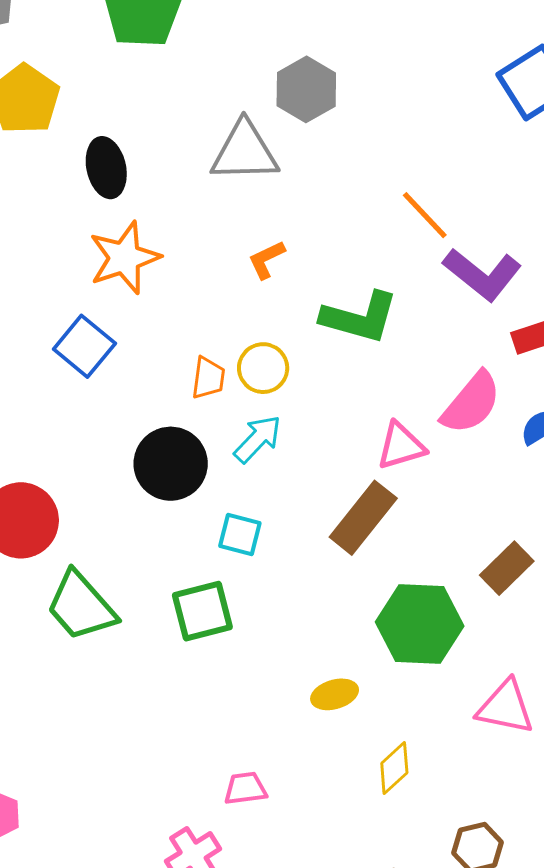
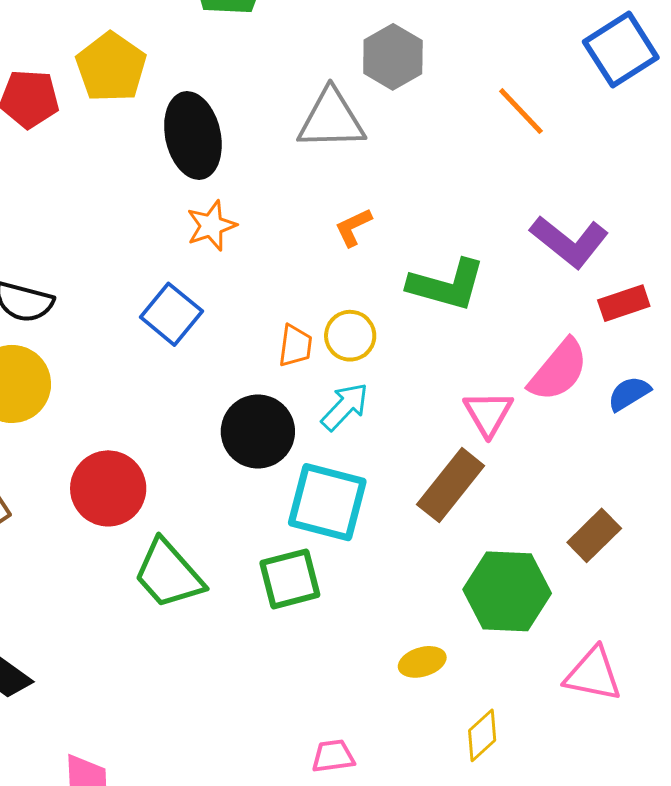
black ellipse: (106, 168) -> (193, 135), size x1.4
orange line: (425, 215) -> (521, 111), moved
orange star: (124, 258) -> (211, 226), size x0.7
pink triangle: (401, 446) -> (488, 413), turned -44
cyan square: (240, 534) -> (327, 502), size x1.8

